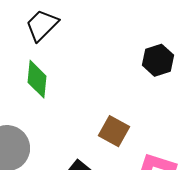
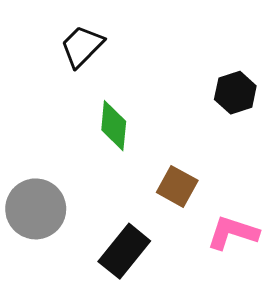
green diamond: (37, 79) -> (114, 126), moved

